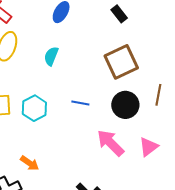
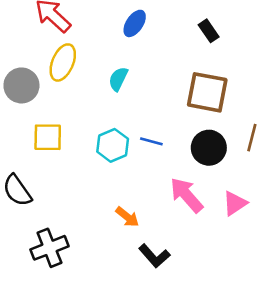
brown square: (121, 62) -> (207, 92), turned 32
cyan hexagon: (34, 108) -> (113, 145), moved
orange arrow: (30, 163) -> (127, 217), moved

